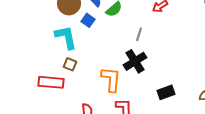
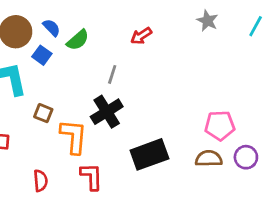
brown square: (70, 64) -> (43, 113), moved
black rectangle: (166, 92) -> (149, 154), size x1.5

